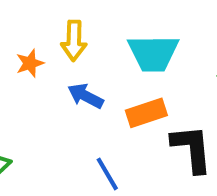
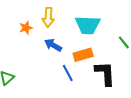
blue line: (107, 174) -> (68, 73), moved

